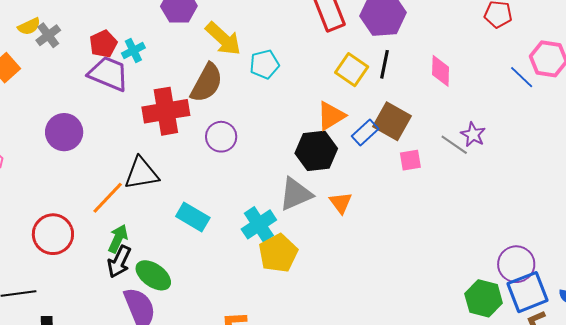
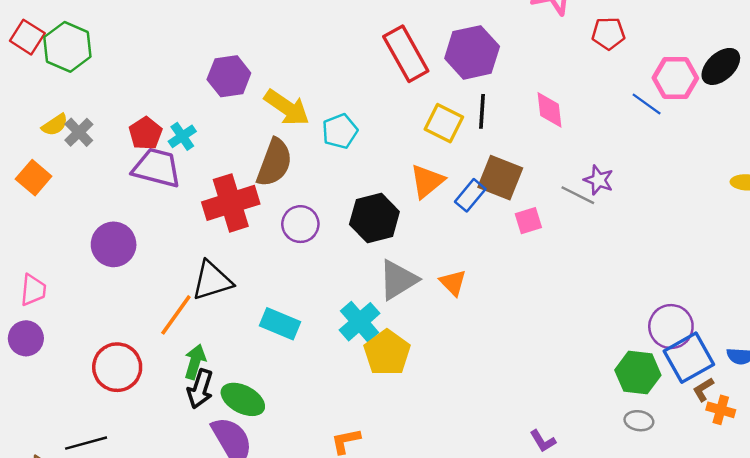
black hexagon: (316, 151) -> (374, 218), moved

